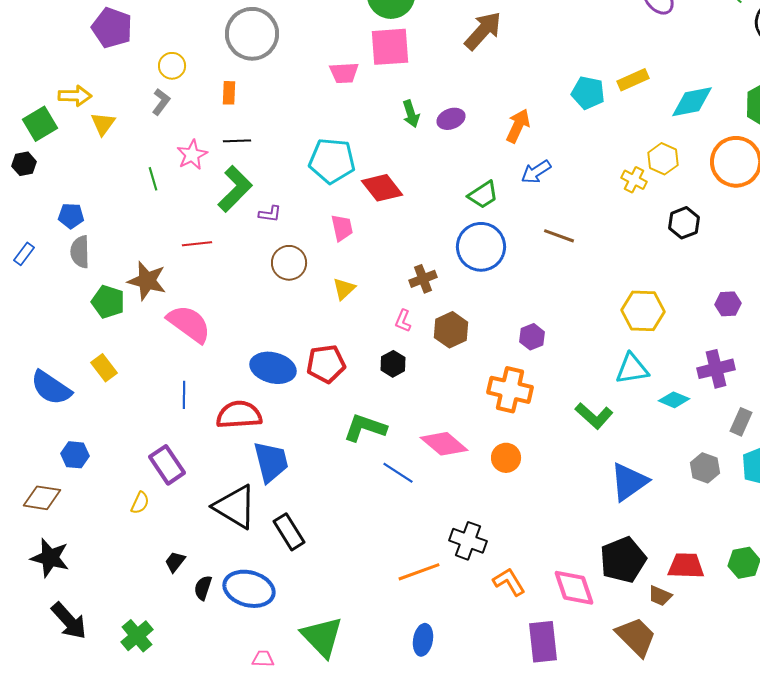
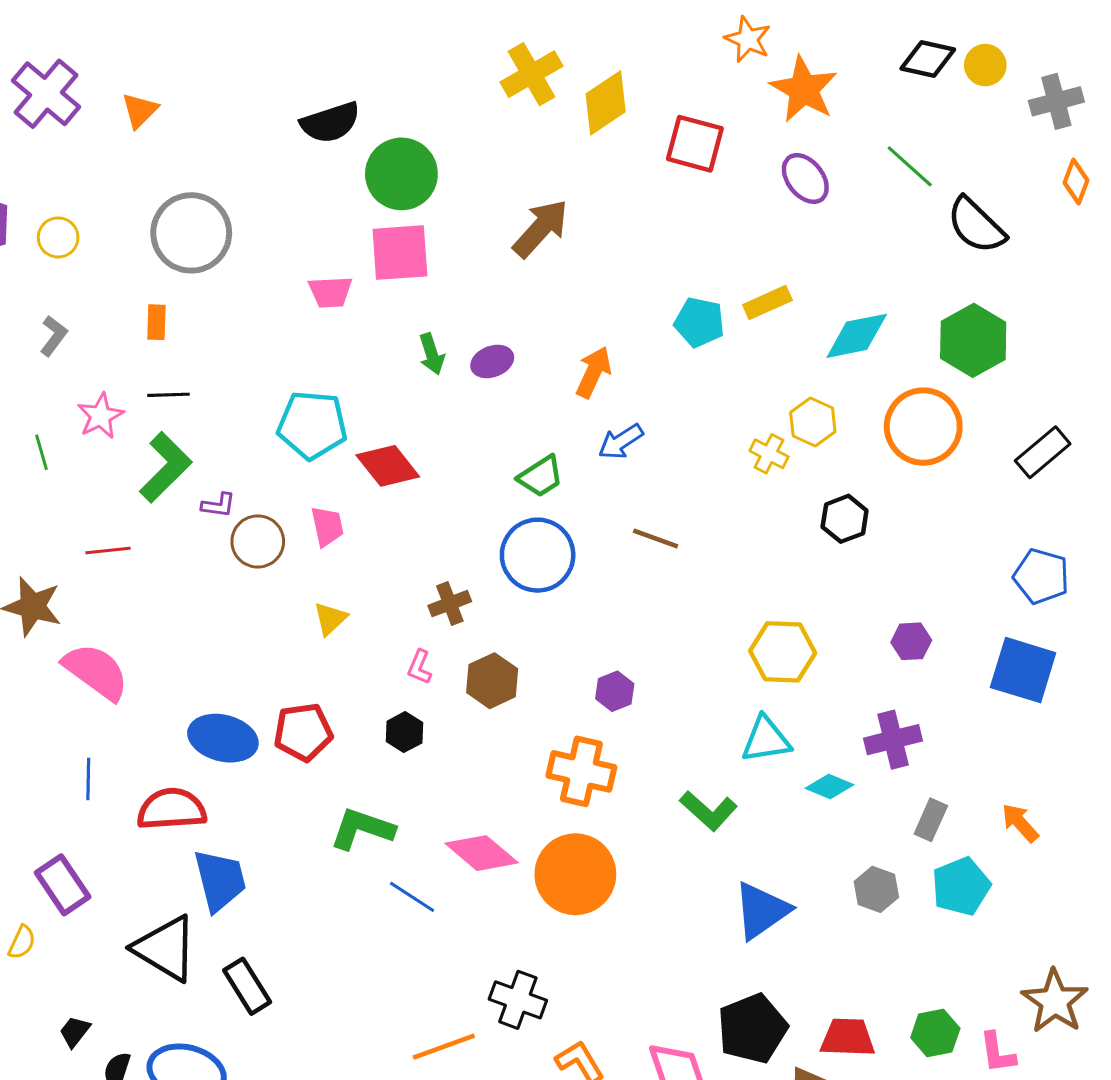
yellow circle: (172, 66) -> (58, 237), moved
brown circle: (289, 263) -> (258, 541), moved
orange circle: (506, 458) -> (575, 874), size x1.8

